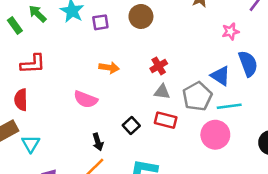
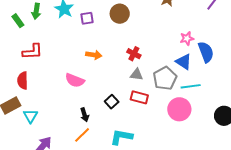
green arrow: (38, 14) -> (36, 11), turned -126
pink star: (230, 31) -> (187, 38), moved
red cross: (159, 66) -> (134, 54), turned -32

